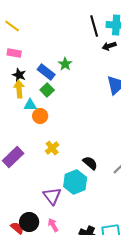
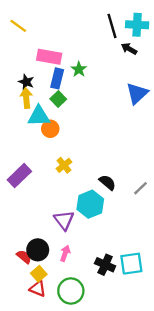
black arrow: (109, 46) -> (129, 49), turned 48
pink rectangle: (14, 53) -> (49, 57), moved, size x1.5
blue rectangle: (46, 72) -> (57, 78), turned 66
cyan triangle: (30, 105) -> (39, 116), size x1.5
pink arrow: (53, 225) -> (65, 253), turned 48

